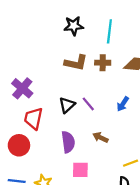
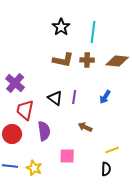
black star: (74, 26) -> (61, 27), turned -30
purple line: (88, 104) -> (74, 97), turned 48
black triangle: (67, 105) -> (55, 98), turned -42
purple semicircle: (68, 142) -> (44, 131), moved

